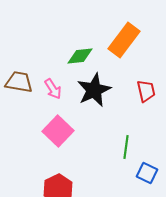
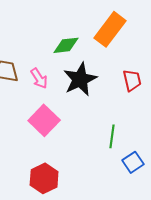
blue square: (147, 173) -> (133, 162), turned 30

